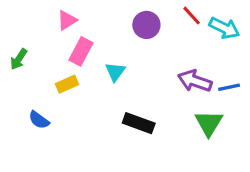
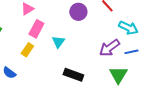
cyan arrow: (224, 28) -> (128, 28), moved
purple arrow: (195, 81) -> (109, 48), turned -55
yellow rectangle: (67, 84) -> (27, 50), turned -32

